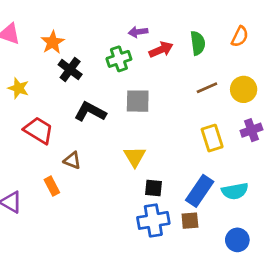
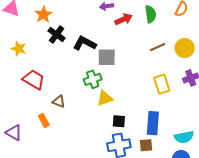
green cross: (119, 59) -> (93, 79), moved
black L-shape: (90, 112) -> (85, 43), moved
yellow triangle: (135, 157) -> (105, 98), turned 42
blue rectangle: (200, 191) -> (153, 123), turned -30
cyan semicircle: (235, 191) -> (184, 137), moved

